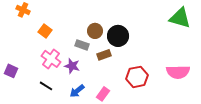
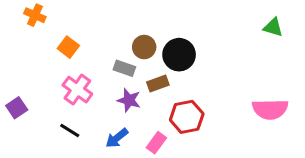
green triangle: (180, 18) -> (273, 27), size x0.6
purple star: (72, 66) -> (129, 100), moved
purple square: (11, 71) -> (17, 108), turned 32
red hexagon: (137, 77) -> (187, 117), moved

